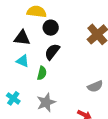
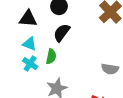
gray semicircle: (95, 86) -> (110, 69), turned 35
cyan cross: (13, 98) -> (30, 64), moved

